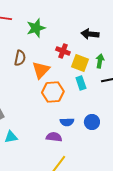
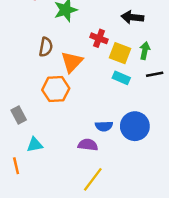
cyan rectangle: (81, 83) -> (121, 78), turned -48
orange hexagon: (53, 92) -> (56, 89), moved
blue circle: (92, 122) -> (135, 126), size x1.5

